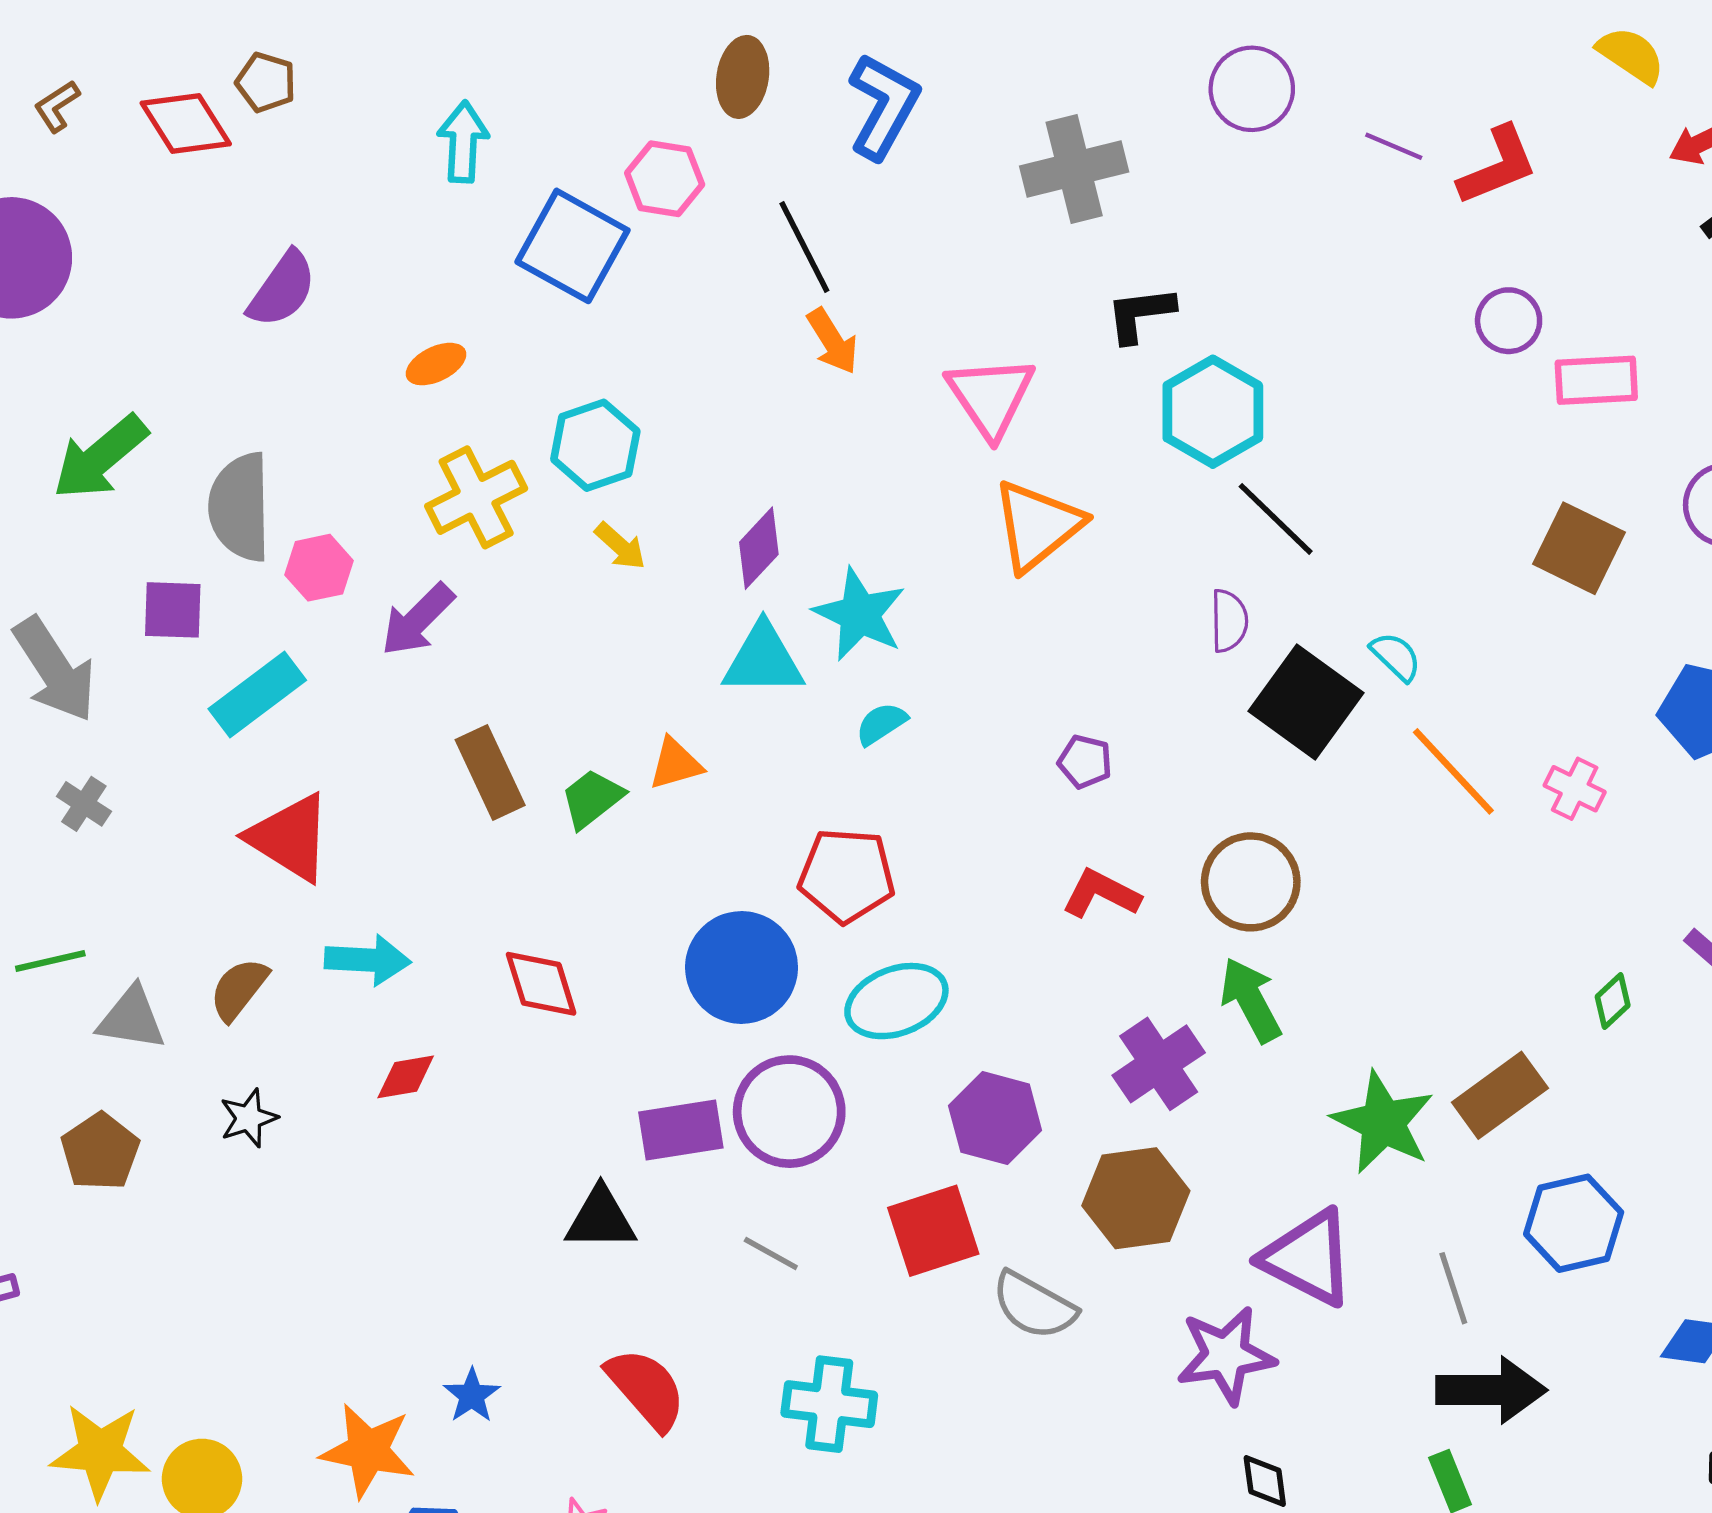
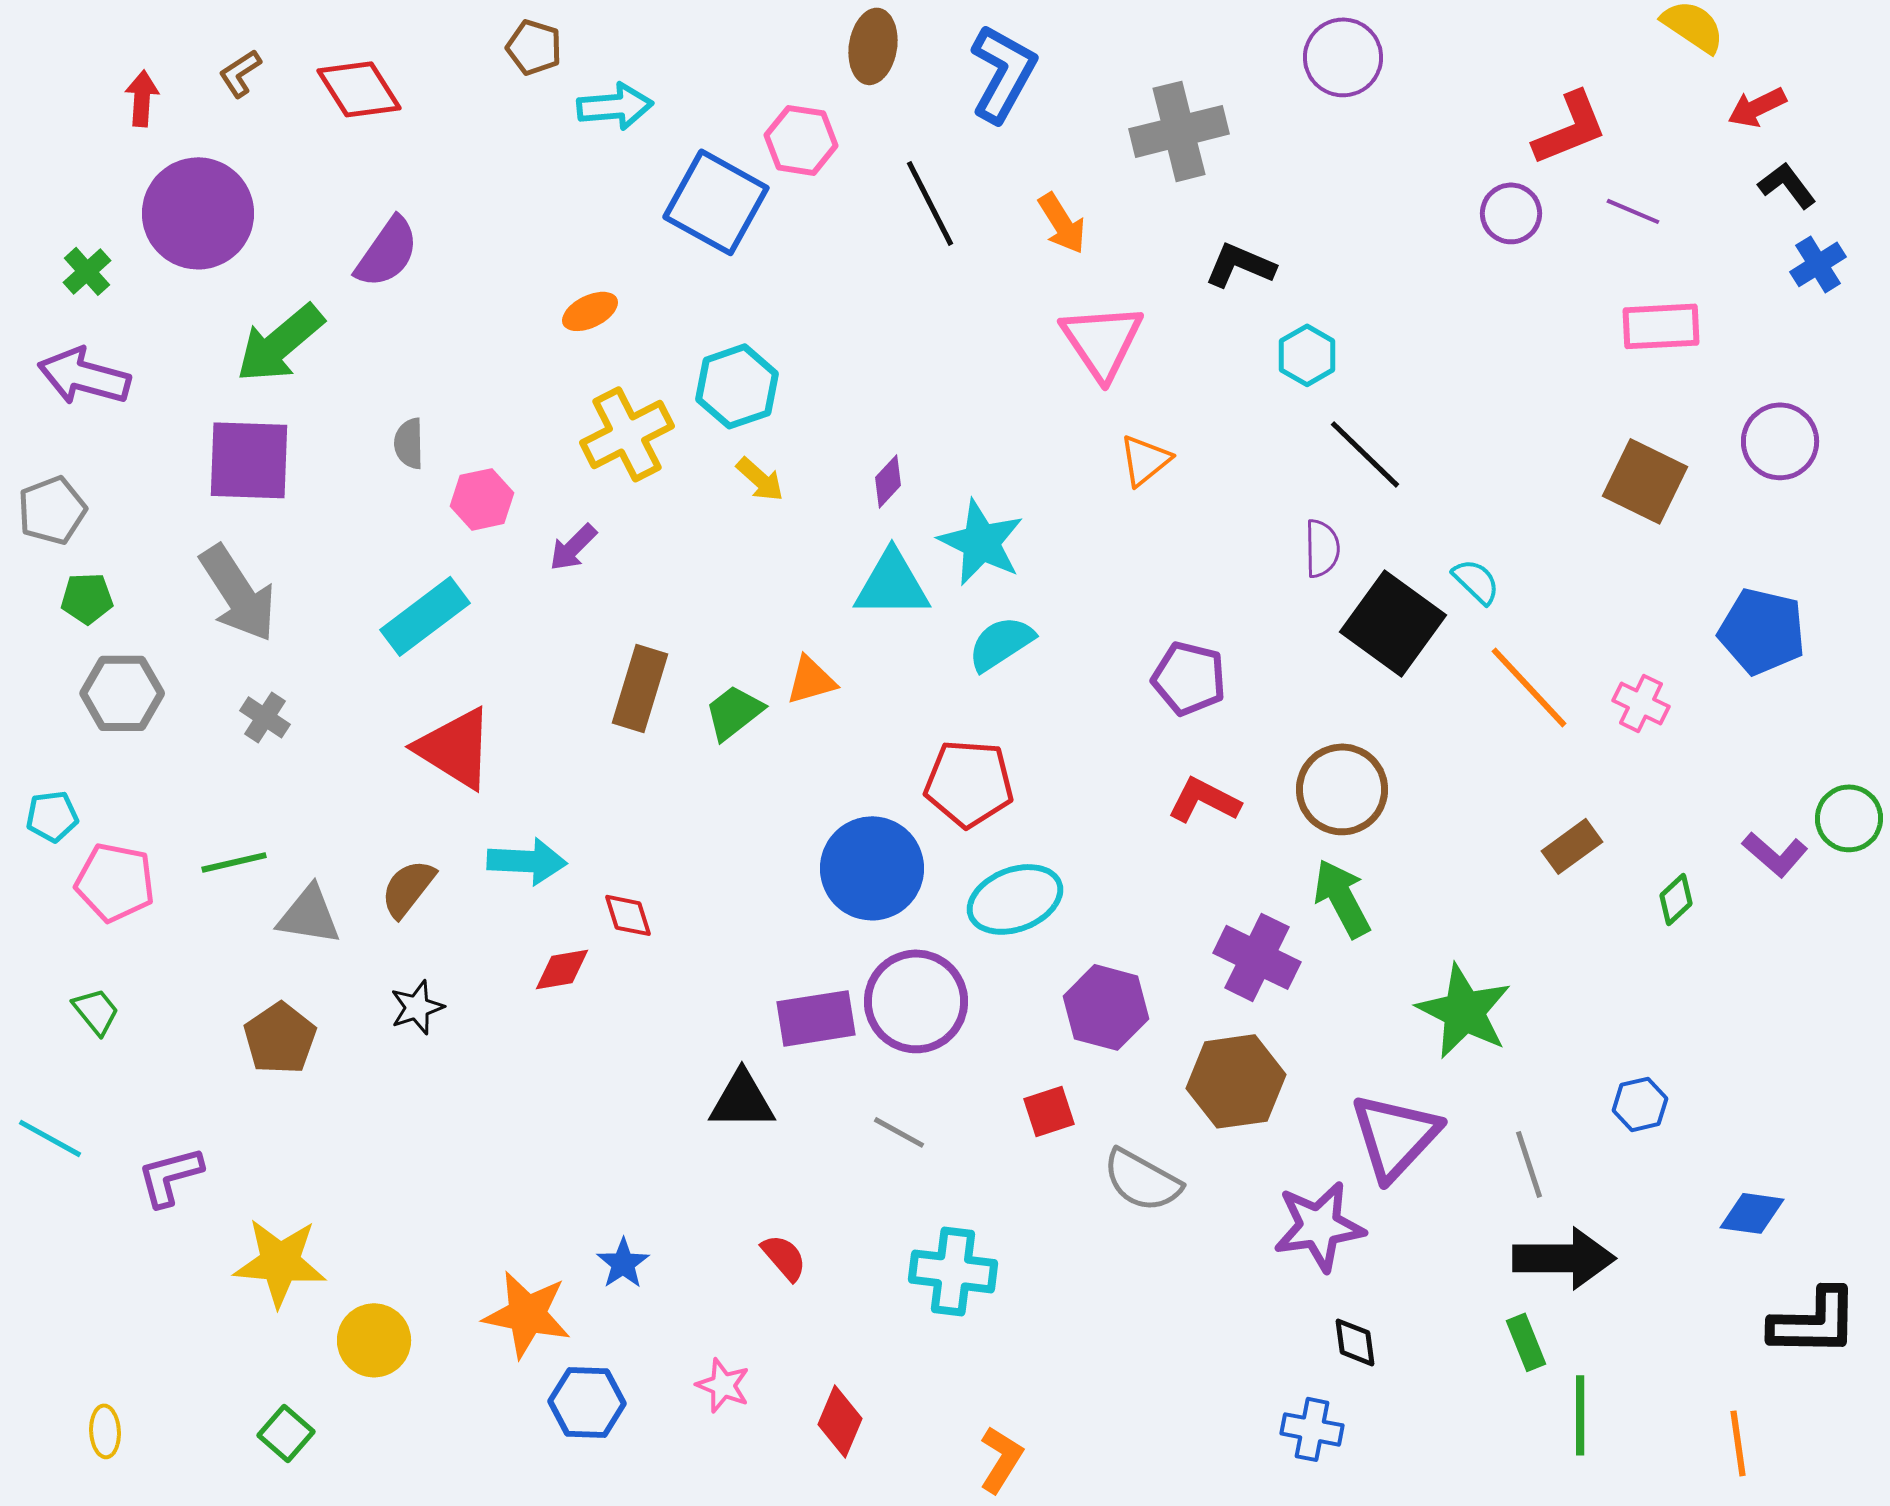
brown pentagon: (266, 82) -> (534, 47), moved
cyan arrow: (463, 142) -> (615, 106), turned 82
purple line: (1394, 146) -> (1633, 211), moved
purple semicircle: (282, 289) -> (387, 252), moved
black L-shape: (1140, 314) -> (1240, 265), turned 30
purple circle: (1509, 321) -> (1511, 213), moved
orange arrow: (833, 341) -> (1062, 223), moved
cyan hexagon: (1213, 412) -> (1307, 355), size x0.6
green arrow: (100, 457) -> (280, 343), moved
gray semicircle: (240, 507) -> (409, 443), size x0.5
orange triangle: (1037, 525) -> (1145, 460), size x0.6
purple diamond: (759, 548) -> (888, 481), size x0.7
purple square: (173, 610) -> (249, 460), moved, size x1.5
purple arrow: (418, 620) -> (573, 547), size x0.7
cyan semicircle: (881, 724) -> (1001, 643), size x1.4
purple pentagon: (1085, 762) -> (1189, 678), size x1.5
brown rectangle: (490, 772) -> (640, 688), turned 42
red diamond: (541, 984) -> (628, 915), moved, size x0.7
purple cross: (1159, 1064) -> (1257, 957), turned -30
brown rectangle: (1500, 1095) -> (1572, 846), moved, size x0.7
blue hexagon: (1574, 1223) -> (1640, 1104), size x0.6
red square: (933, 1231) -> (1049, 1111), size x0.6
purple triangle: (1308, 1258) -> (1395, 1136), turned 46
red semicircle: (646, 1389) -> (784, 1257), size x0.6
yellow star: (100, 1452) -> (280, 1262), moved

